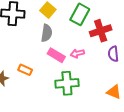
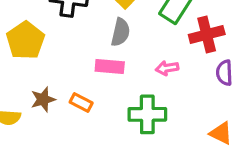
pink rectangle: (56, 55) -> (110, 67), moved, turned -30
orange rectangle: (25, 70) -> (81, 103), moved

